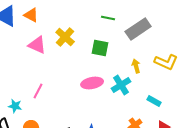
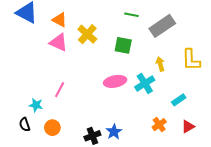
orange triangle: (31, 15) -> (60, 20), moved
yellow L-shape: (166, 62) -> (191, 60), turned 65
cyan rectangle: (154, 101) -> (179, 100), turned -64

